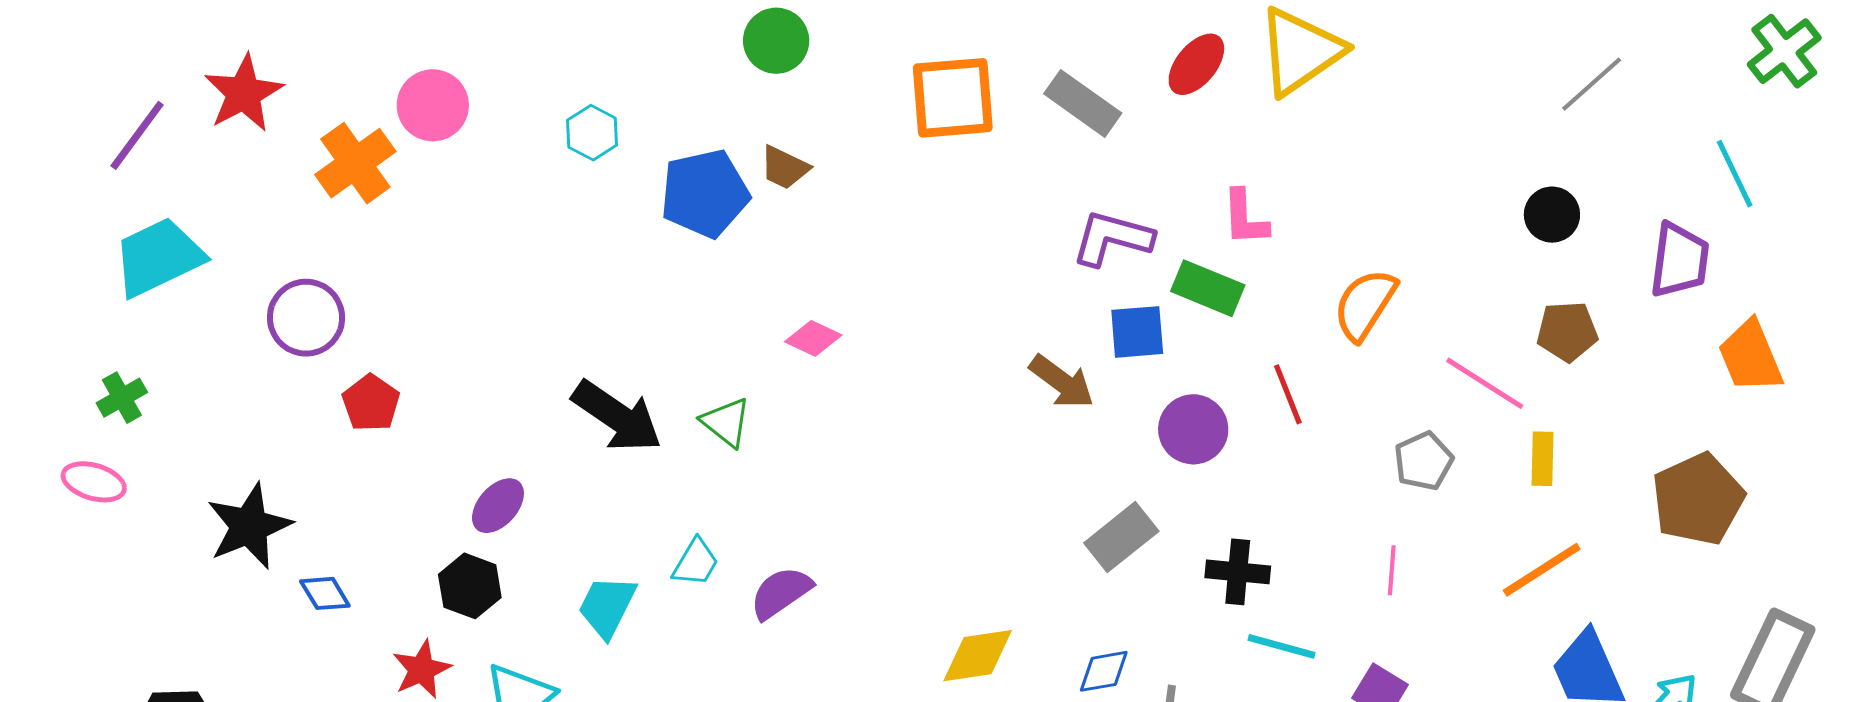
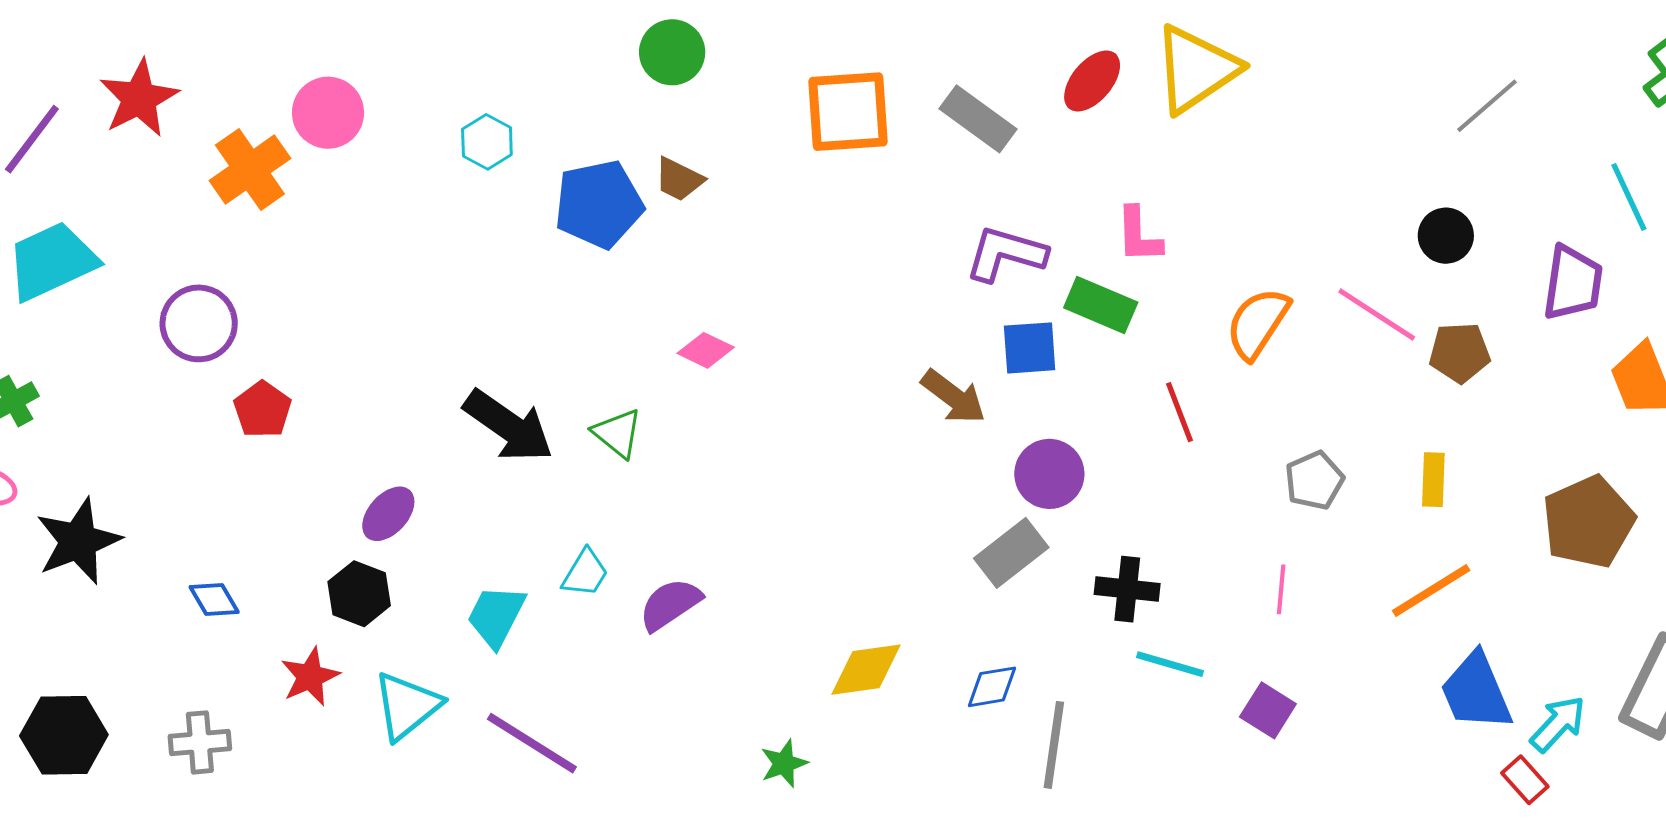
pink line: (1485, 383) -> (1377, 314), moved
purple circle: (1193, 429) -> (1049, 474), moved
black star: (249, 526) -> (78, 541), moved

